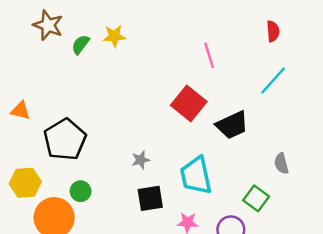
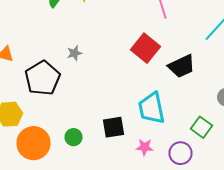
gray star: (141, 160) -> (74, 53), moved
green circle: (81, 191) -> (74, 137), moved

